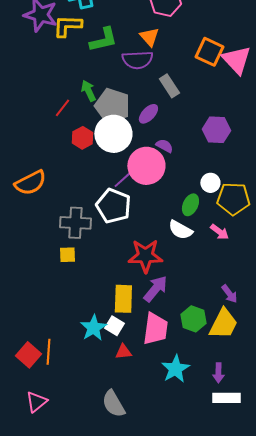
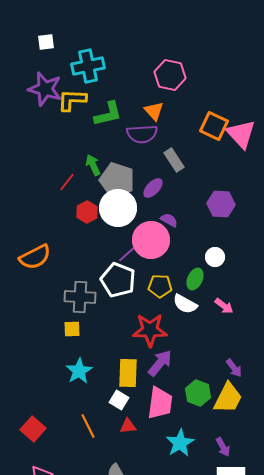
yellow pentagon: (233, 199) -> (160, 286), moved, size x0.7
cyan star: (93, 328) -> (79, 371), moved
orange line: (48, 352) -> (88, 426), moved, turned -30
purple arrow: (218, 373) -> (223, 447), turned -30

